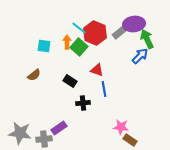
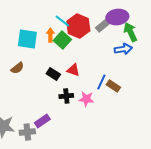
cyan square: (44, 46) -> (27, 39), size x1.5
blue arrow: (140, 56) -> (123, 49), turned 36
red triangle: (97, 70) -> (73, 70), moved
blue line: (104, 89) -> (101, 82), moved, turned 35
pink star: (121, 127) -> (86, 99), moved
brown rectangle: (130, 140) -> (113, 86), moved

